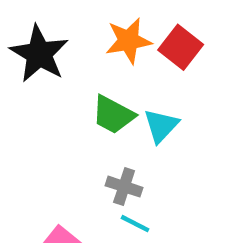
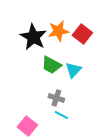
black star: (39, 54) -> (33, 37), moved

